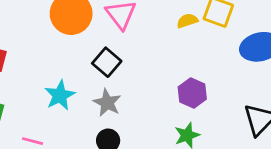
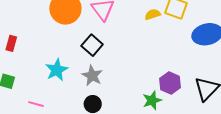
purple hexagon: (192, 93) -> (170, 83), moved

